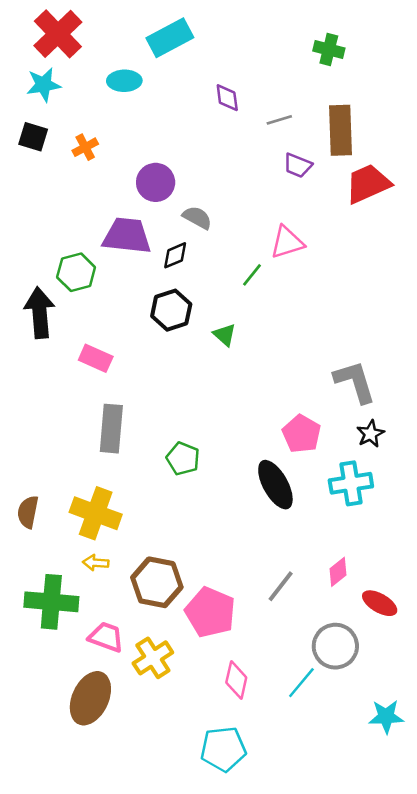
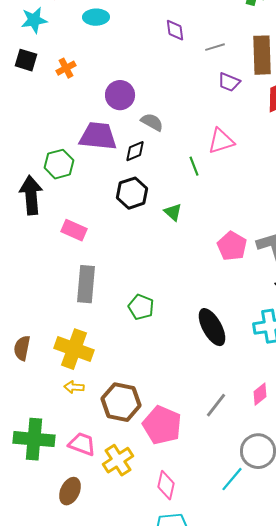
green line: (252, 275) -> (194, 166), turned -60
pink pentagon: (301, 434) -> (232, 246), moved
green cross: (51, 602) -> (34, 439), moved
pink diamond: (236, 680) -> (166, 485), moved
brown ellipse: (90, 698) -> (70, 491), size x0.7

